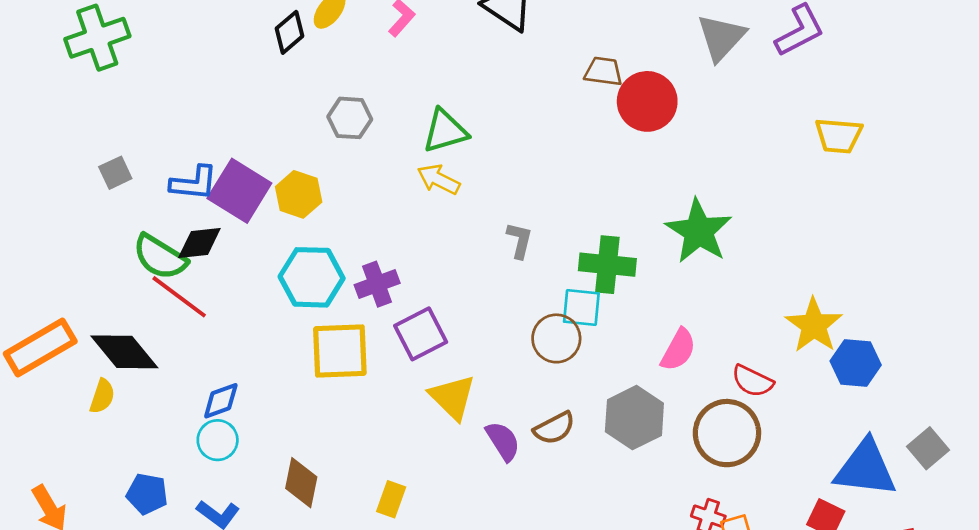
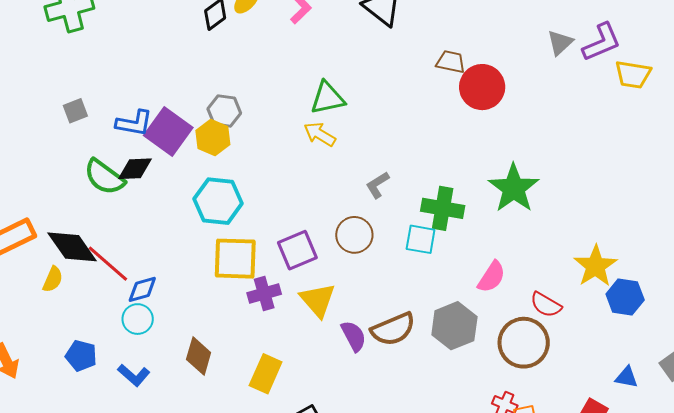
gray triangle: (721, 37) -> (560, 43), moved, size x0.7
gray hexagon: (350, 118) -> (224, 111), moved
yellow trapezoid: (839, 136) -> (633, 74), moved
gray L-shape: (519, 240) -> (378, 185), turned -140
purple cross: (377, 284) -> (264, 293), moved
red line: (179, 297) -> (108, 264), moved
brown circle: (556, 338) -> (354, 235), moved
brown semicircle: (554, 428) -> (393, 329), size x1.4
blue triangle: (866, 468) -> (626, 377), size x0.5
yellow rectangle: (391, 499) -> (266, 374), size x1.4

